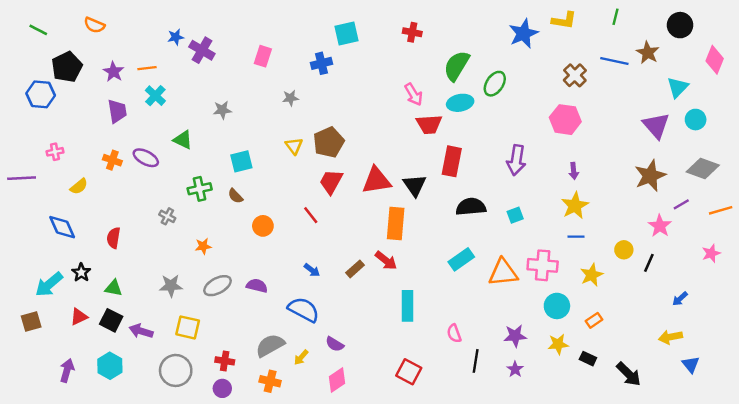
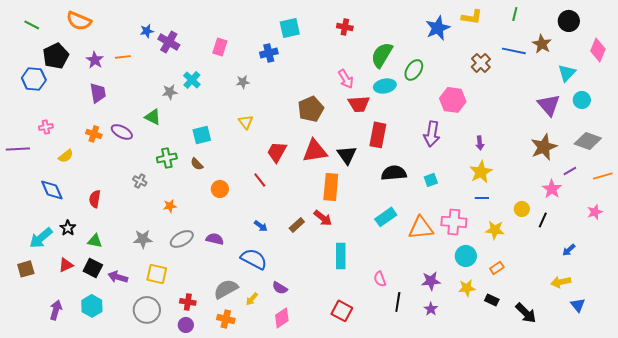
orange semicircle: (94, 25) -> (79, 21), size x1.4
cyan cross: (155, 96) -> (192, 80), moved
gray star: (222, 110) -> (170, 92), moved
pink hexagon: (565, 120) -> (453, 100), moved
brown pentagon: (329, 142) -> (311, 109), moved
yellow star: (592, 275) -> (495, 230), turned 30

